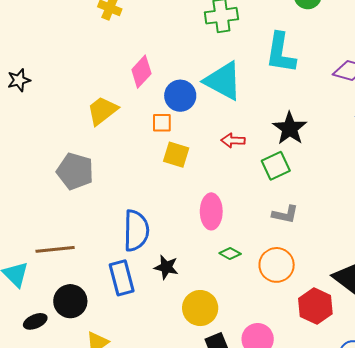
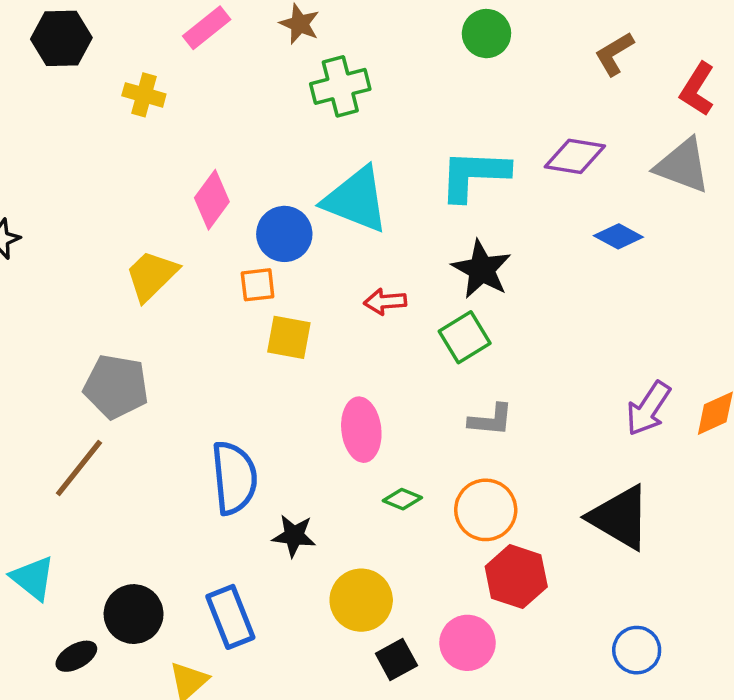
cyan L-shape: (281, 53) -> (474, 175), moved, turned 90
brown line: (55, 249) -> (79, 468), moved, turned -39
blue rectangle: (122, 278) -> (230, 617), moved
red hexagon: (315, 306) -> (516, 577), moved

